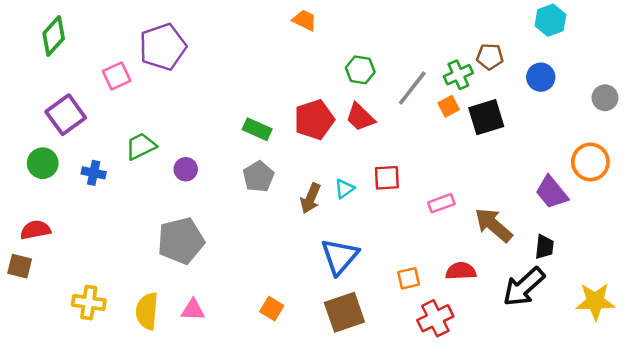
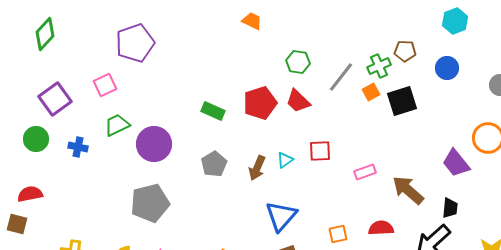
pink square: (117, 76) -> (105, 85), moved
purple circle: (186, 169) -> (154, 144), size x1.8
gray pentagon: (258, 177) -> (214, 164), moved

